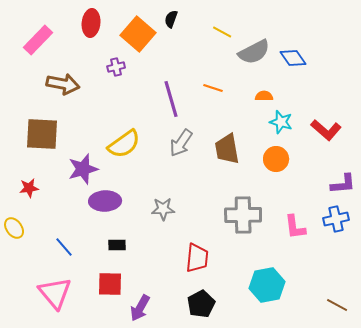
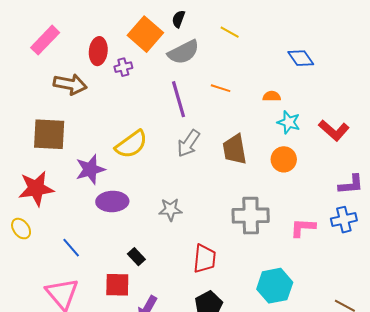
red ellipse: (91, 23) -> (98, 51), moved
gray semicircle: (254, 52) -> (183, 52), moved
red star: (29, 188) -> (36, 188), size x1.8
pink L-shape: (295, 227) -> (303, 228), turned 100
black rectangle: (117, 245) -> (136, 257), moved, turned 48

